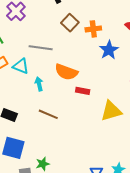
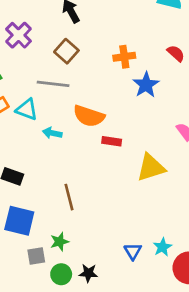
brown square: (70, 23) -> (66, 51), moved
cyan arrow: (39, 84) -> (52, 133), turned -64
brown line: (48, 114) -> (69, 197), moved, turned 54

